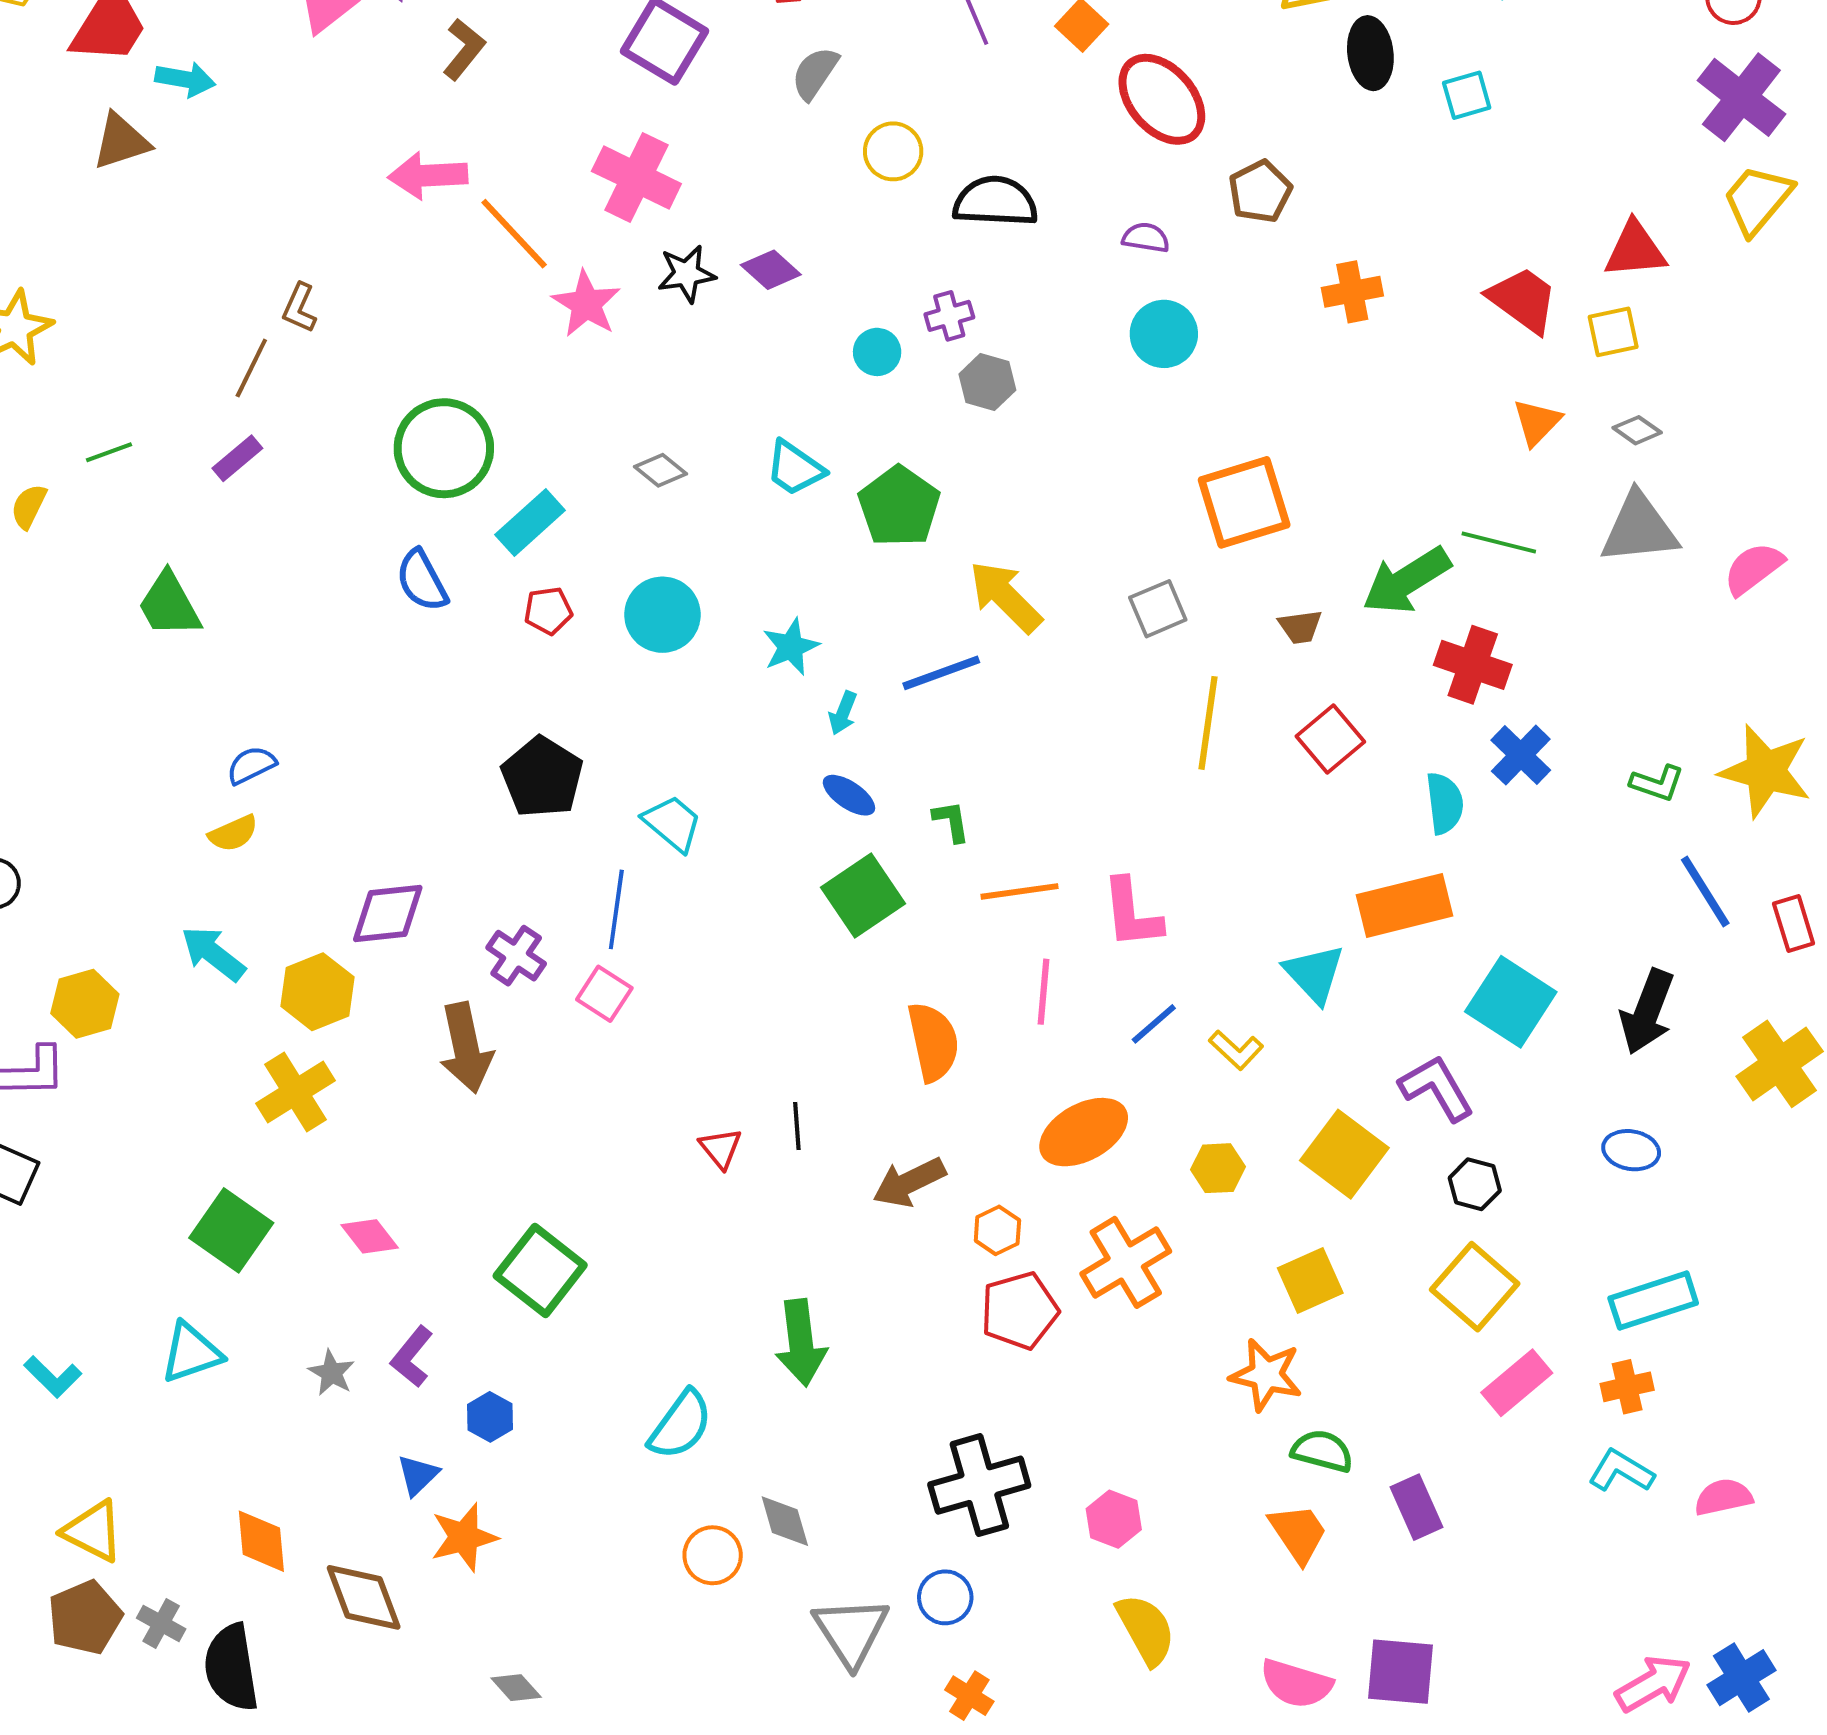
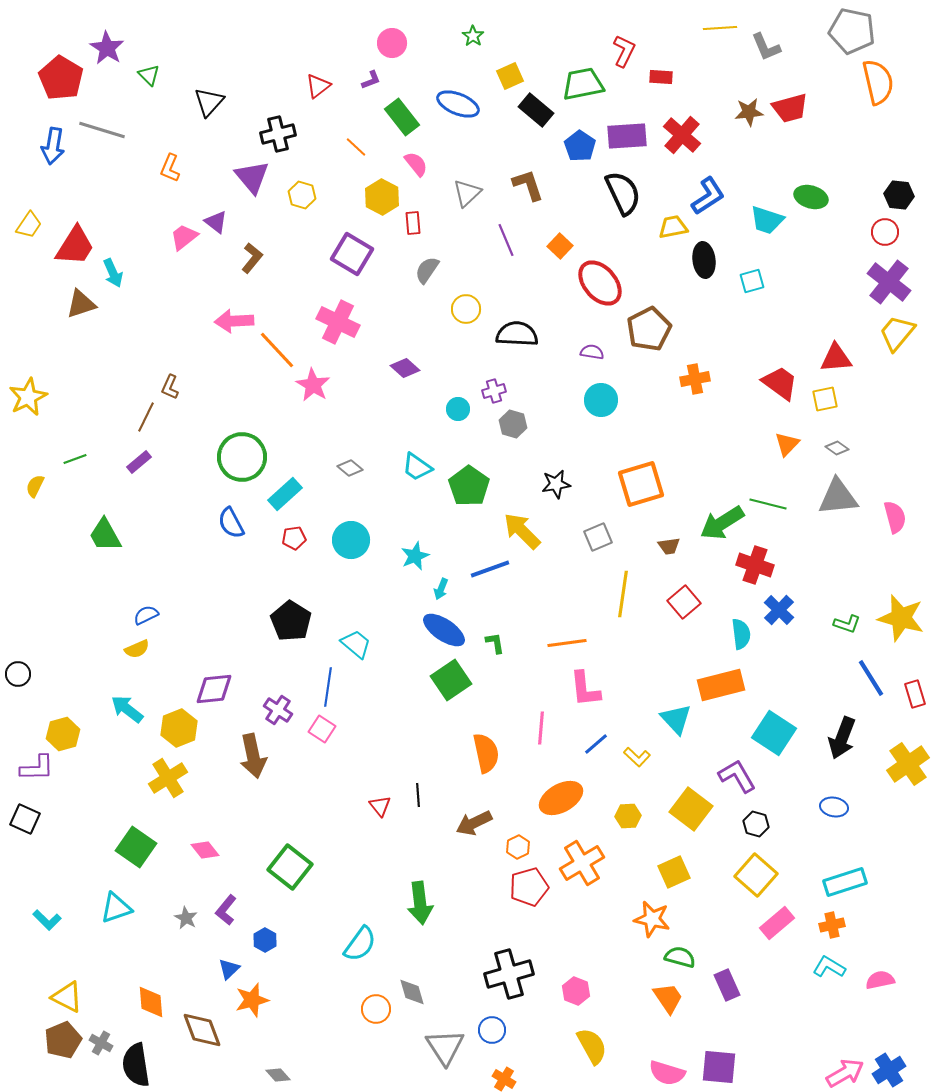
cyan arrow: (185, 79) -> (113, 273), turned 56
brown pentagon: (1260, 192) -> (649, 329), size x1.4
black star: (687, 274) -> (556, 484), moved
pink semicircle: (1753, 569) -> (895, 517), turned 112
blue ellipse: (849, 795) -> (444, 630), size x1.6
orange line: (1019, 891) -> (567, 643), moved

